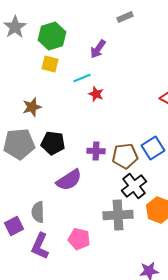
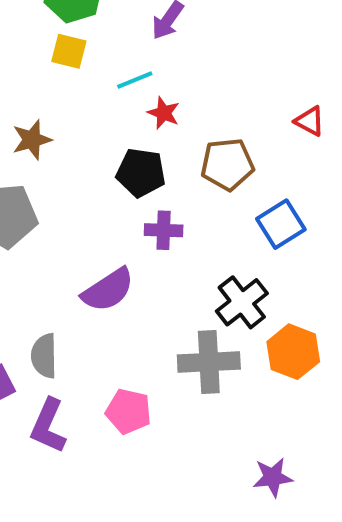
black pentagon: (53, 143) -> (141, 173), moved
brown pentagon: (125, 156) -> (227, 164), moved

